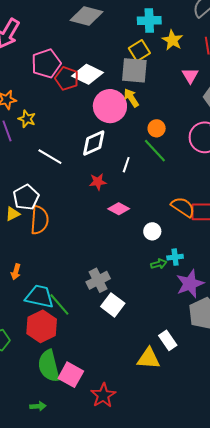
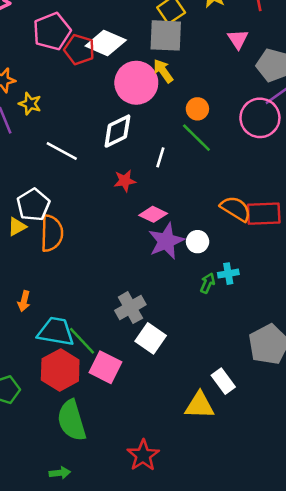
green arrow: (159, 264) -> (208, 283), turned -49
purple star: (190, 284) -> (166, 241), moved
pink square: (71, 375) -> (105, 367), moved

